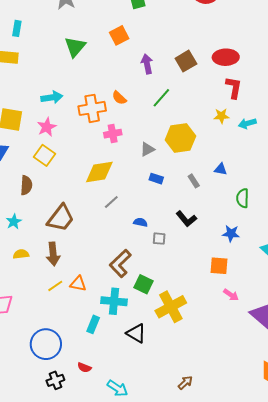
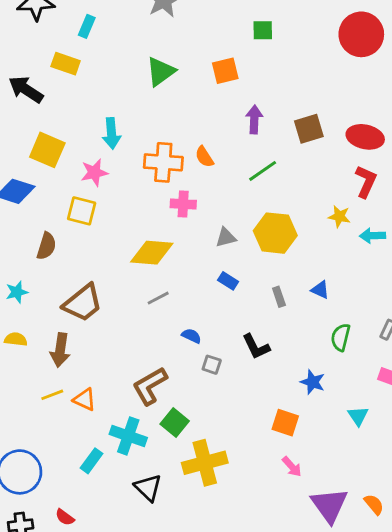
cyan arrow: (52, 97) -> (111, 133), turned 80
yellow square: (44, 155) -> (82, 211), turned -35

